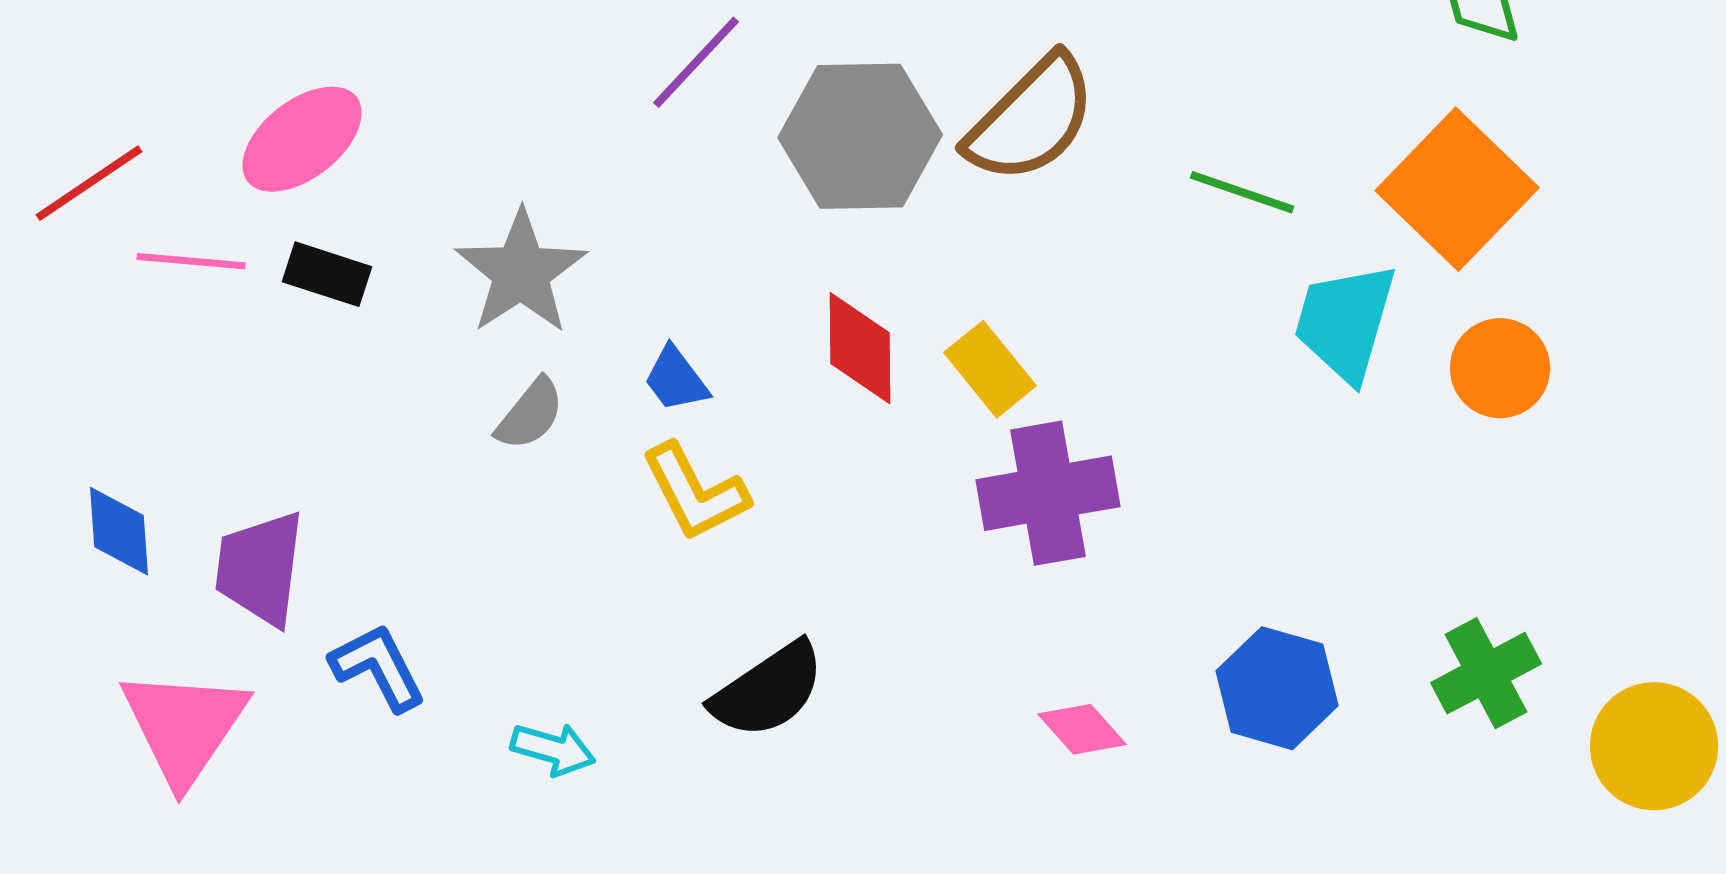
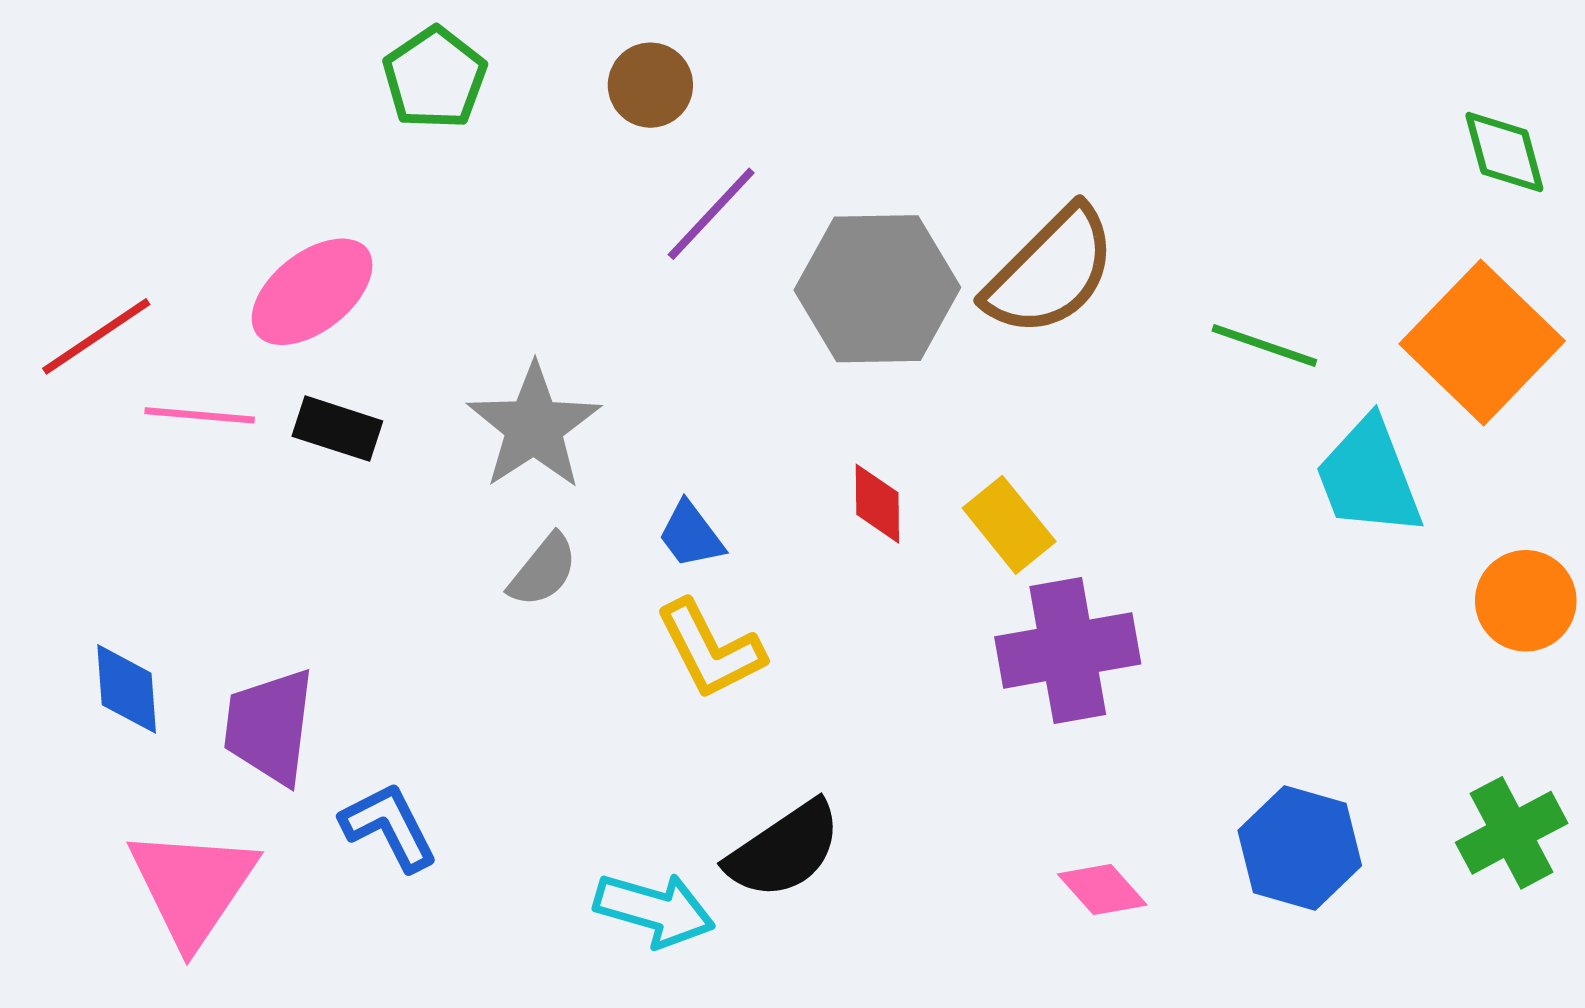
cyan trapezoid: (1345, 322) -> (1369, 477), turned -37
red diamond: (860, 348) -> (877, 504), size x0.7
orange circle: (1500, 368) -> (1526, 601), moved
cyan arrow: (553, 749) -> (654, 910), moved, size x1.4

